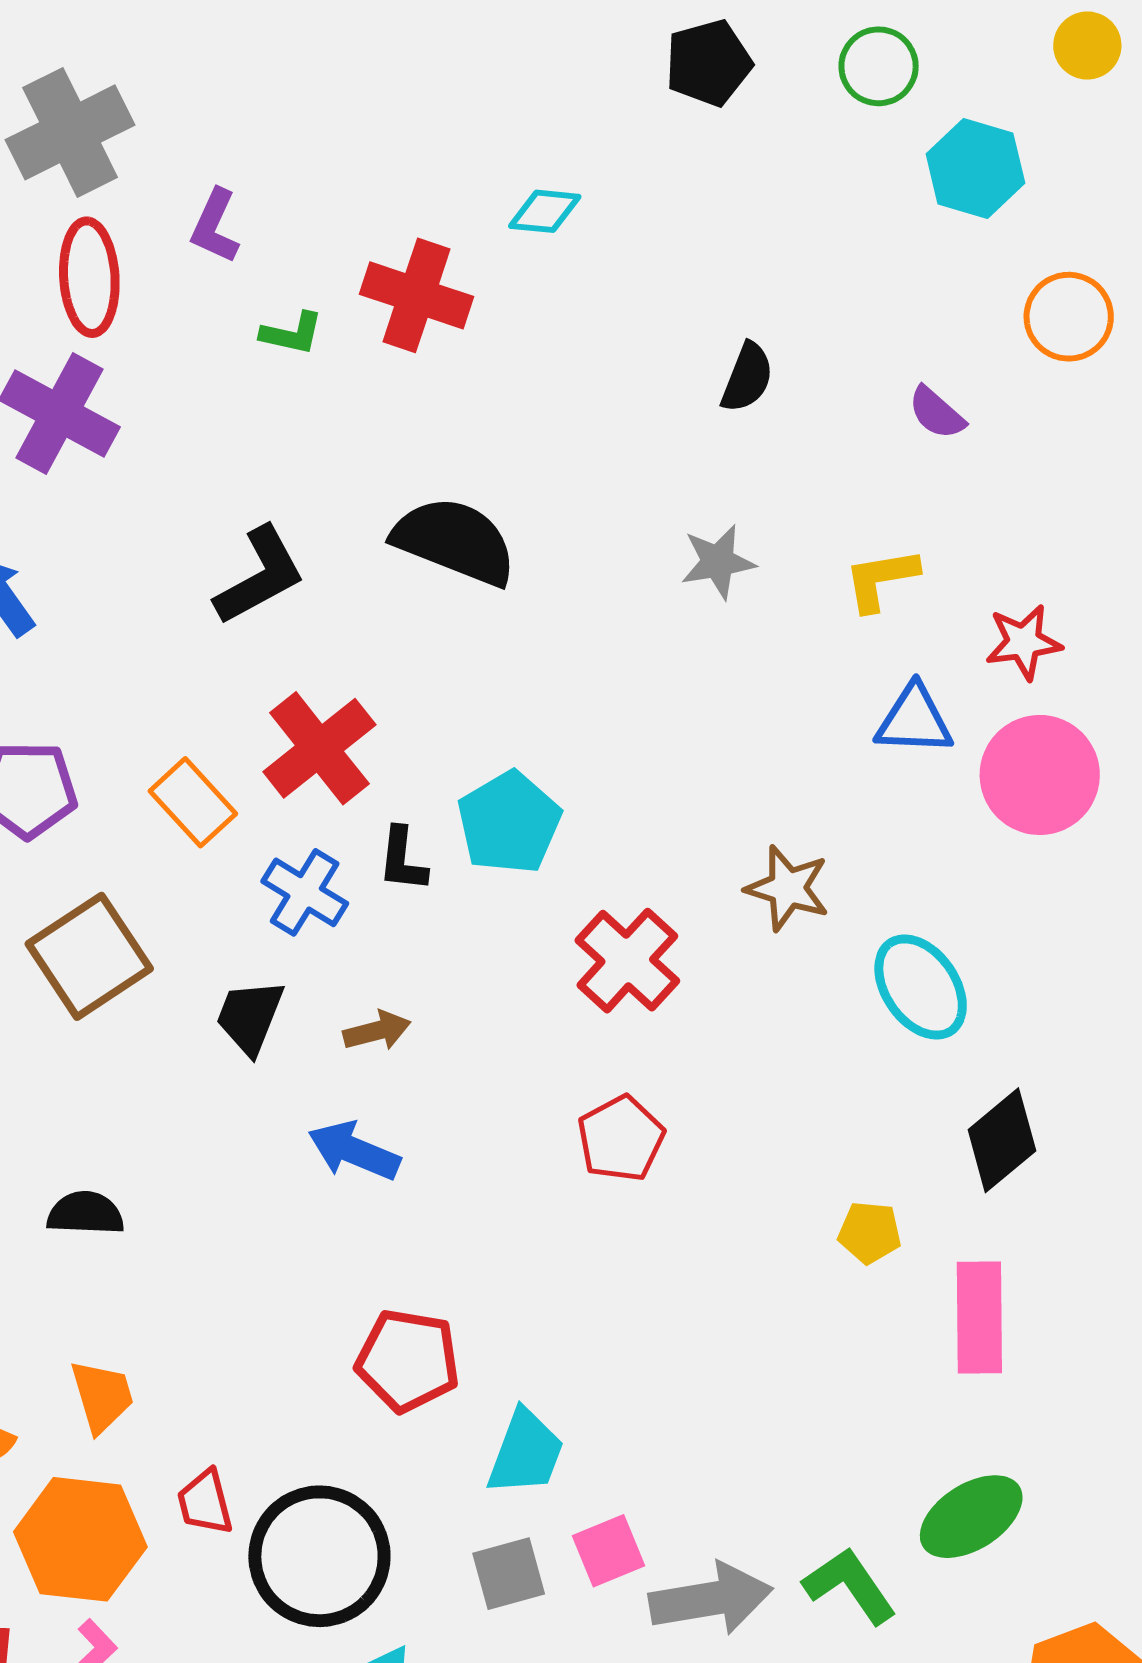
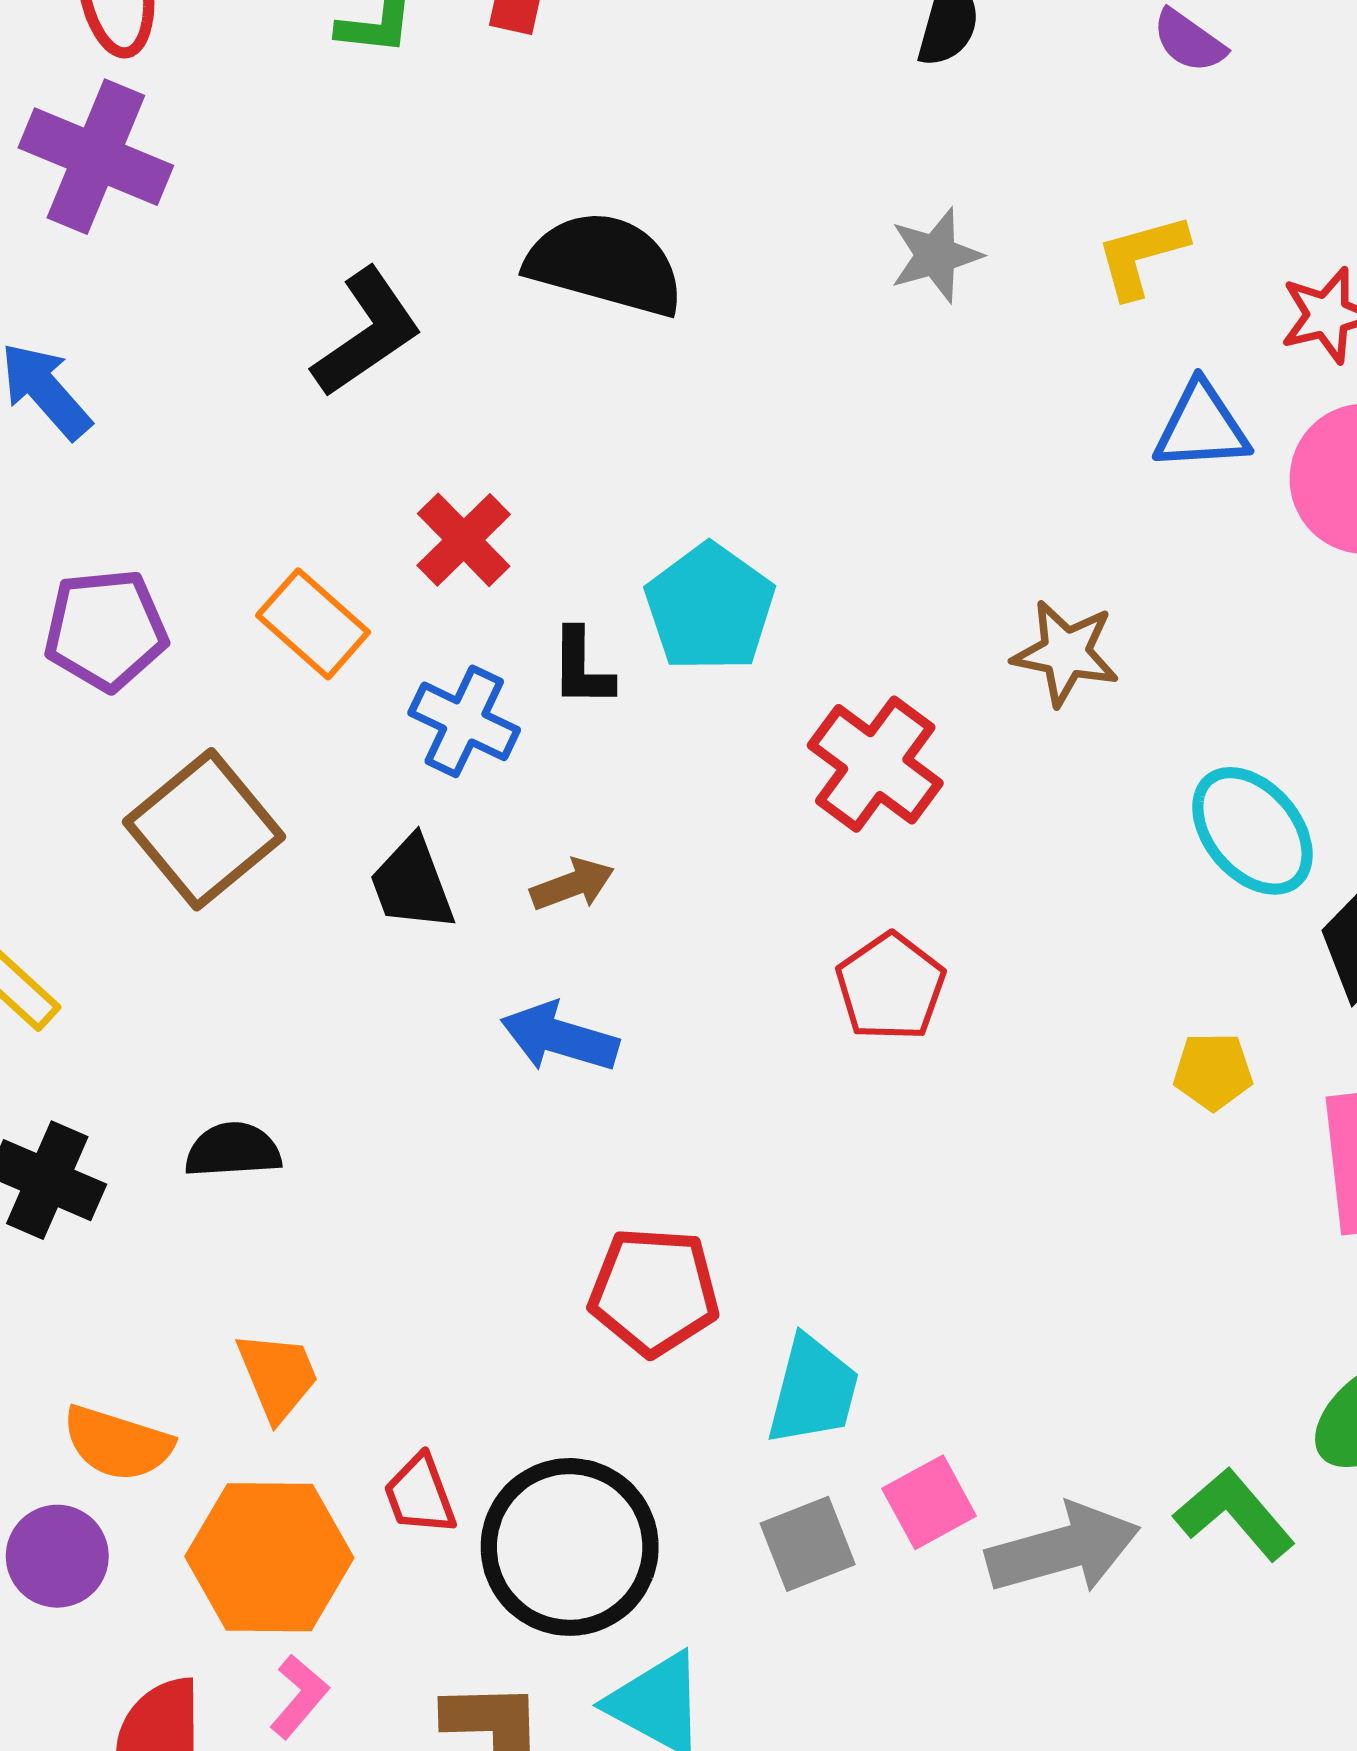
red cross: (319, 748) -> (464, 540), size x0.7
cyan ellipse: (921, 987) -> (1252, 831), moved
black trapezoid: (250, 1017) -> (412, 884), turned -36

